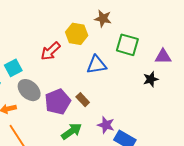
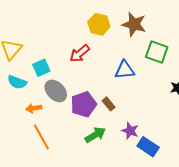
brown star: (103, 19) -> (134, 24), size x1.4
yellow hexagon: (77, 34) -> (99, 24), moved

